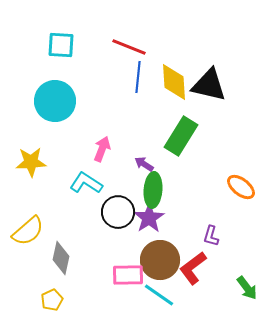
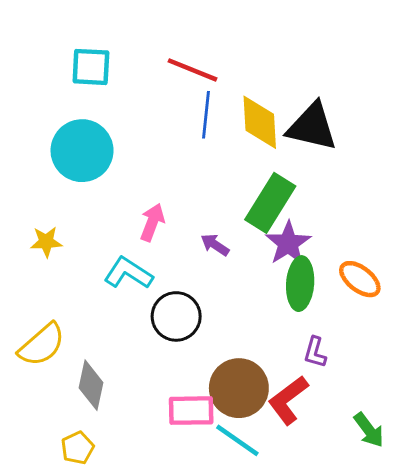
yellow star: (31, 162) -> (46, 242), size x0.7
green ellipse: (153, 190) -> (300, 284), moved
purple star: (149, 218) -> (288, 243), moved

